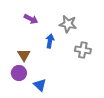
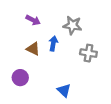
brown triangle: (24, 55) -> (33, 49), moved, turned -32
blue triangle: (40, 85) -> (64, 90), moved

